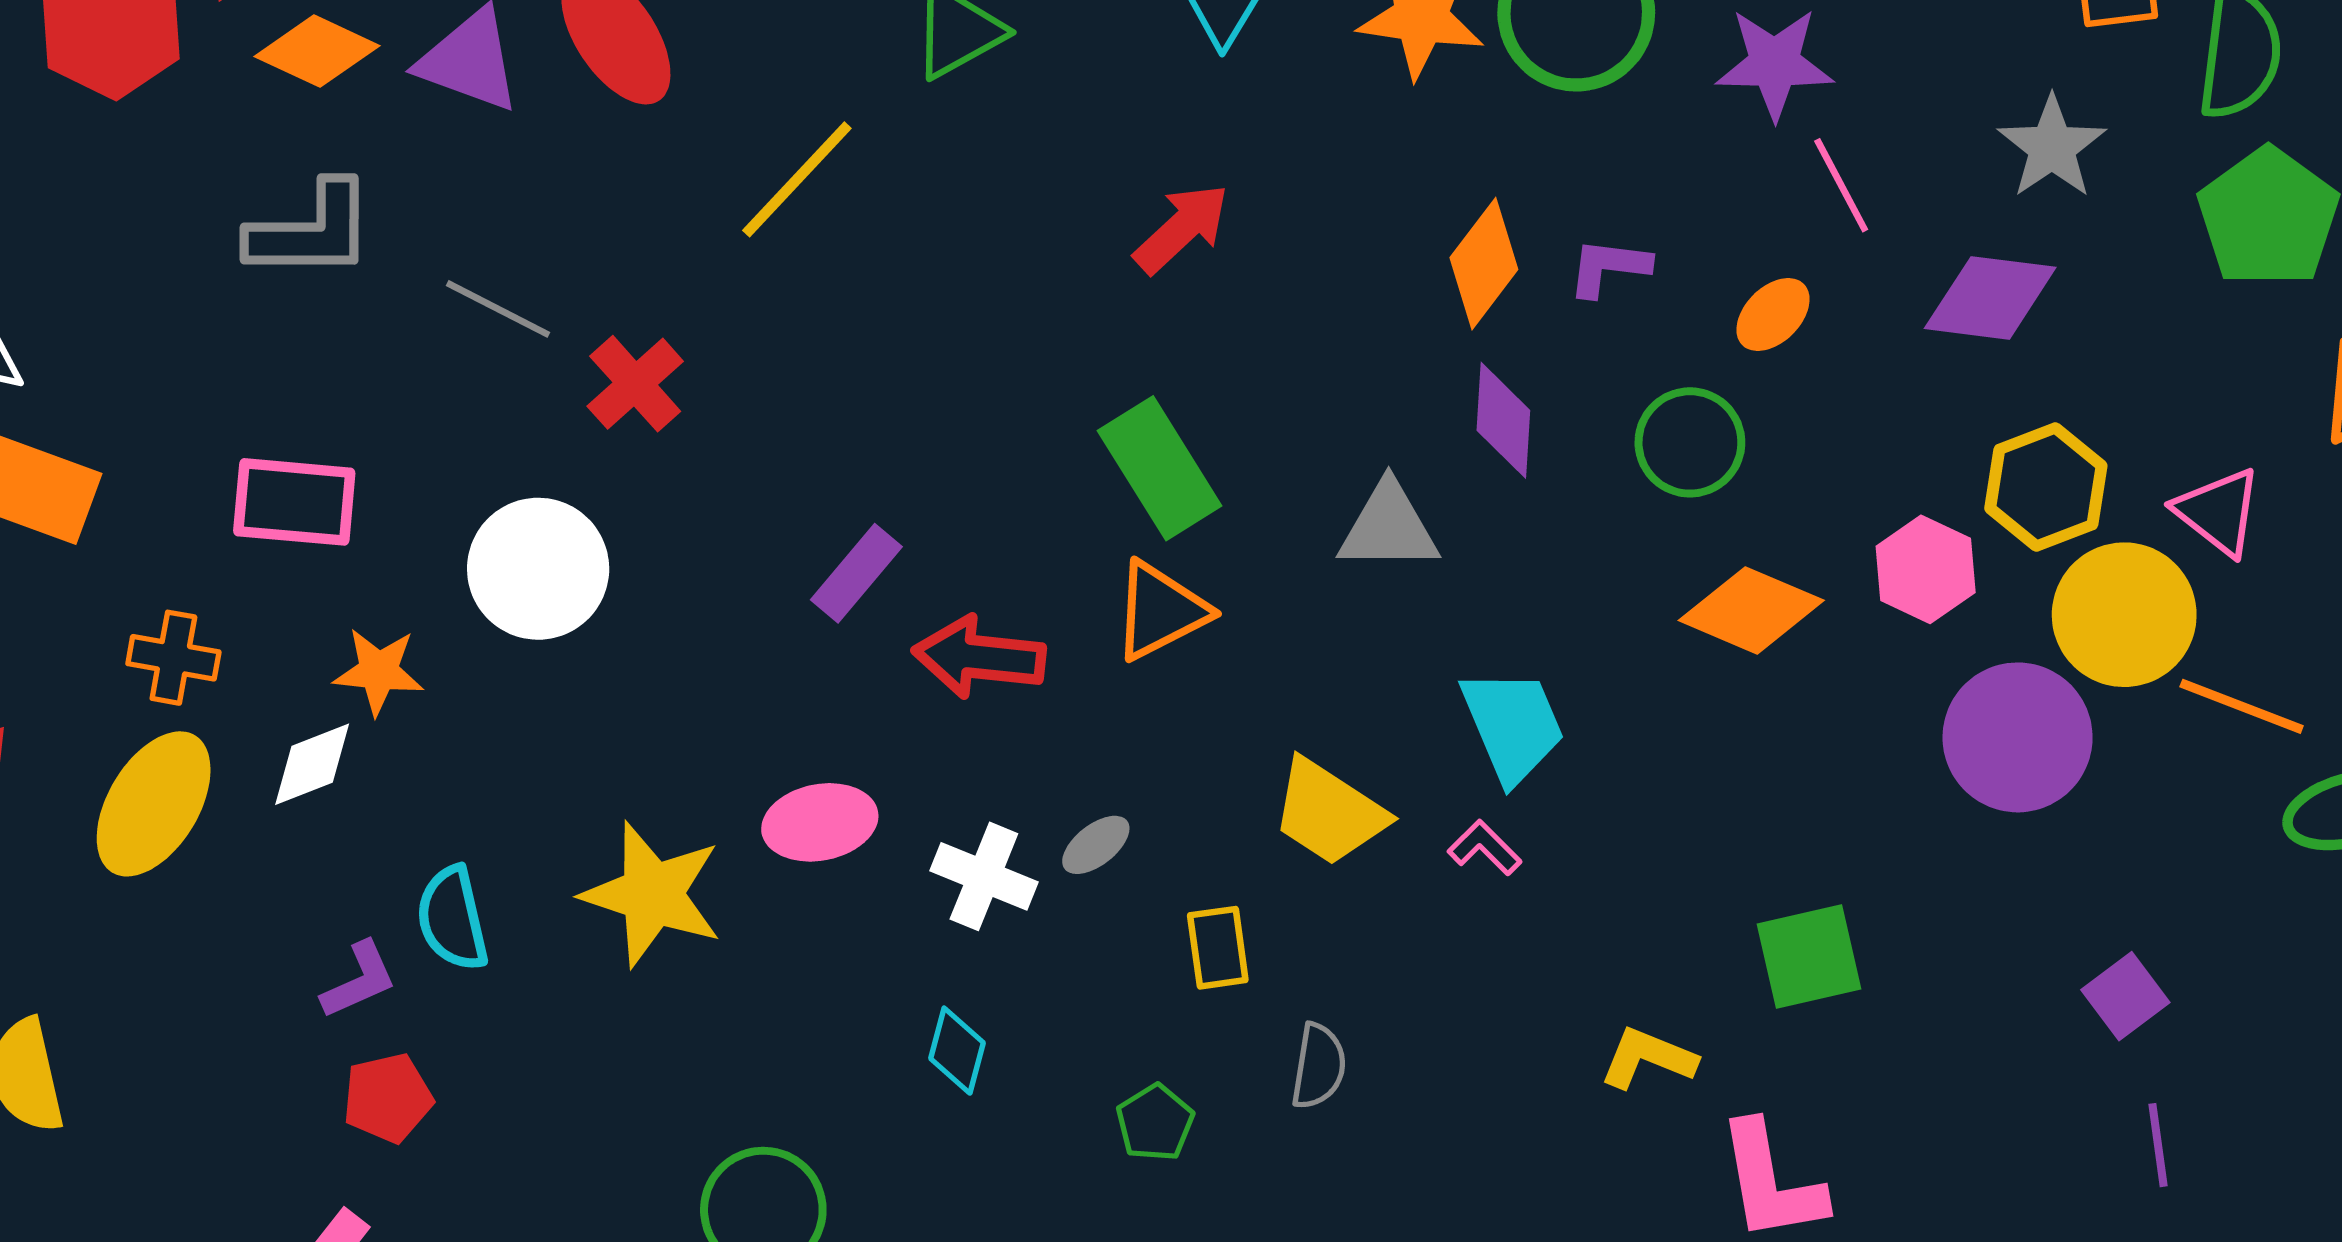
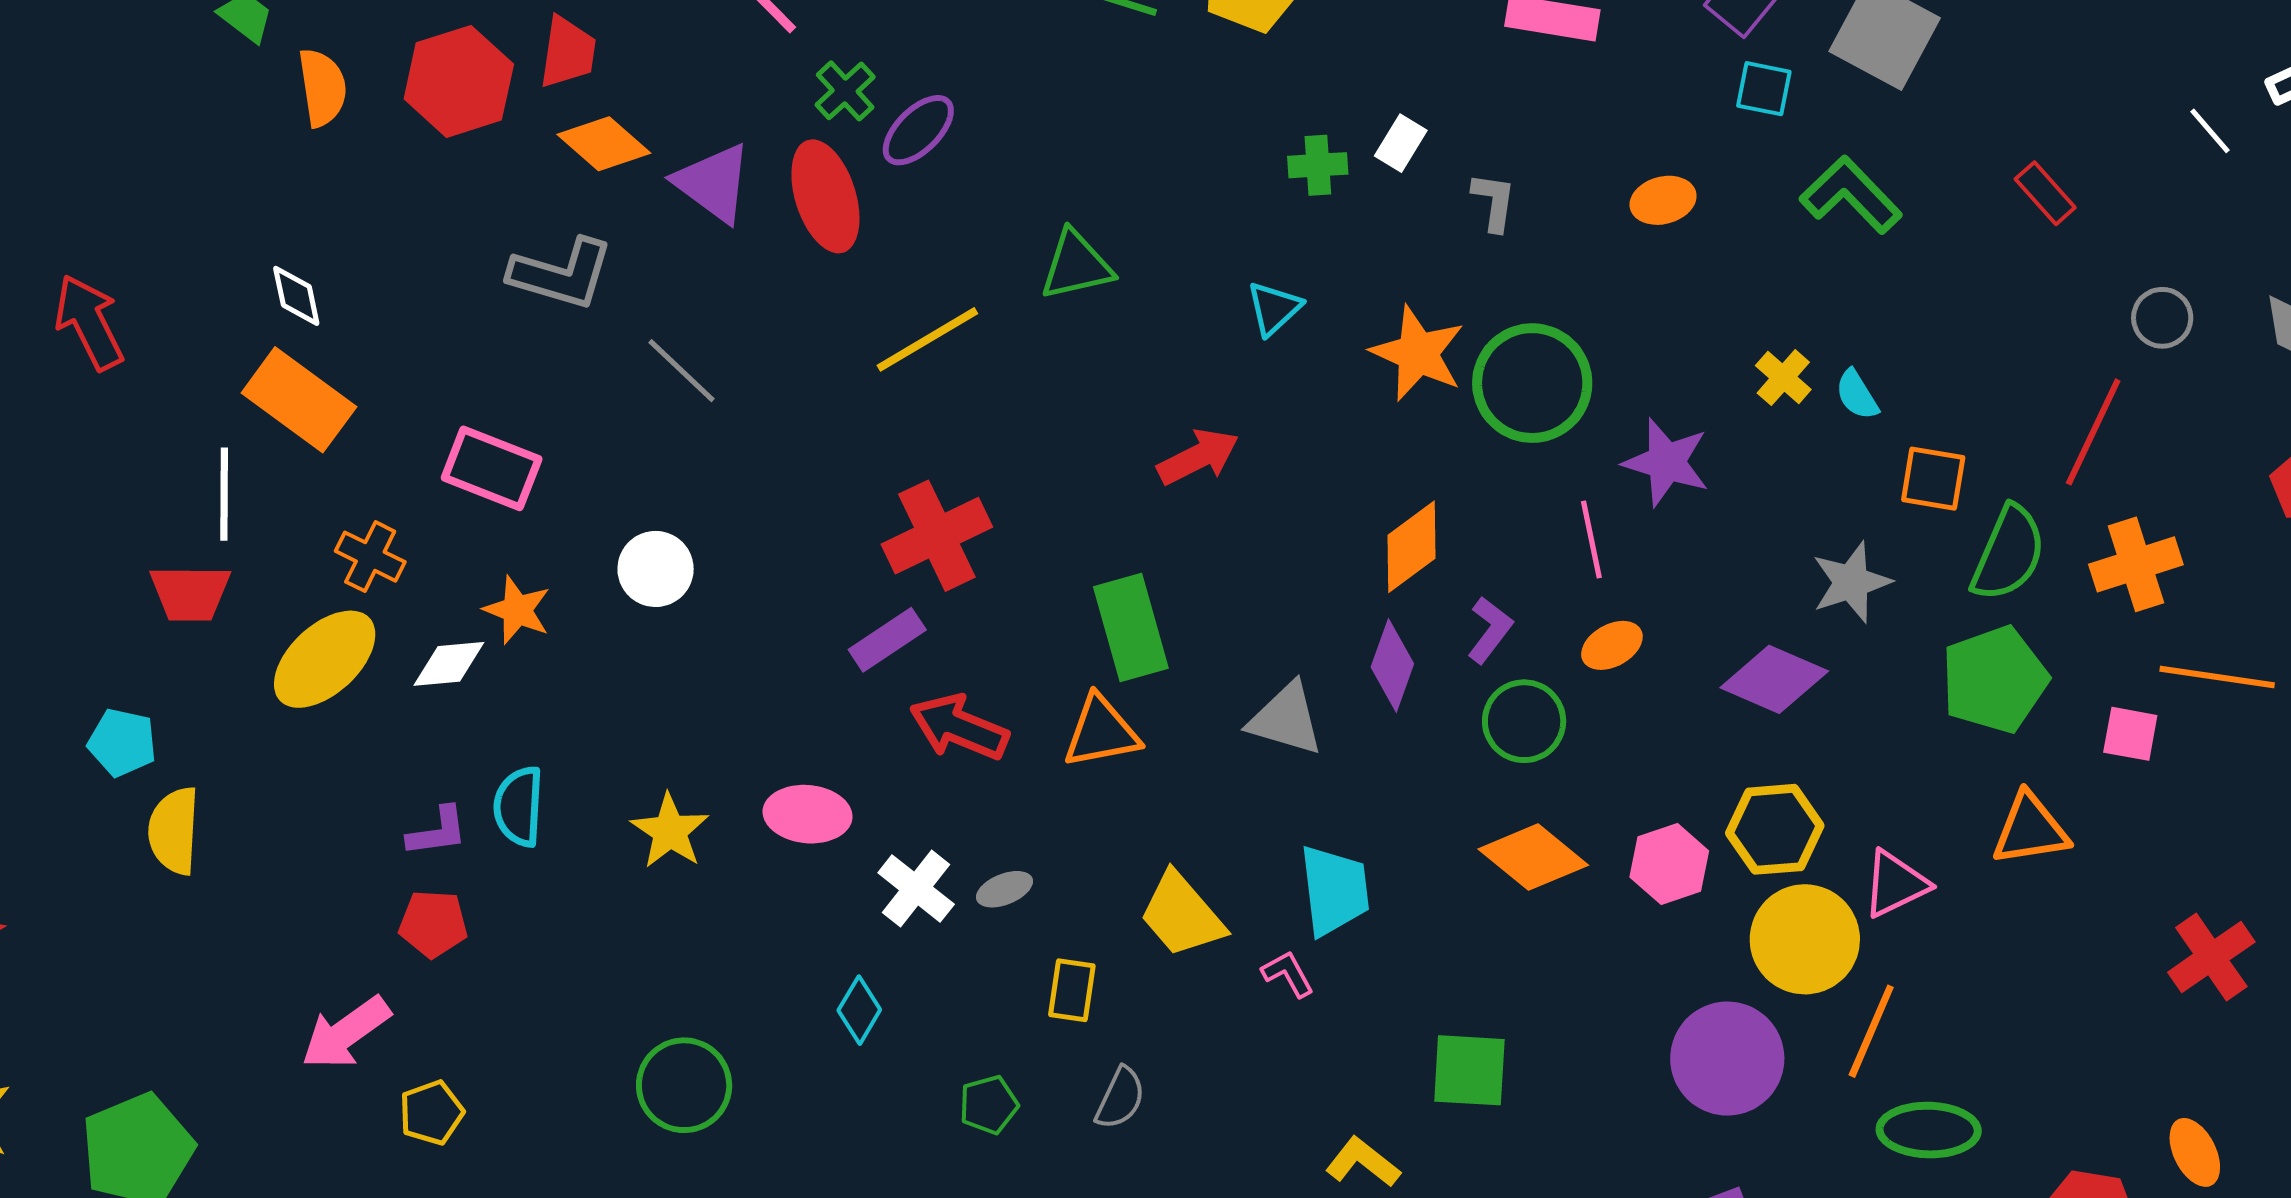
pink line: (1841, 185) -> (1591, 539), moved
purple L-shape: (1609, 267) -> (1490, 630), moved, turned 104
red cross: (635, 384) -> (937, 536), moved, size x1.4
pink triangle: (2218, 512) -> (1895, 884), turned 40
white circle: (538, 569) -> (656, 569), size x0.7
orange line: (2242, 706) -> (1871, 1031), turned 76
purple circle: (2018, 737) -> (1727, 1059), moved
yellow star: (652, 894) -> (670, 831), size x0.7
green square: (1809, 957) -> (1469, 1070), moved

